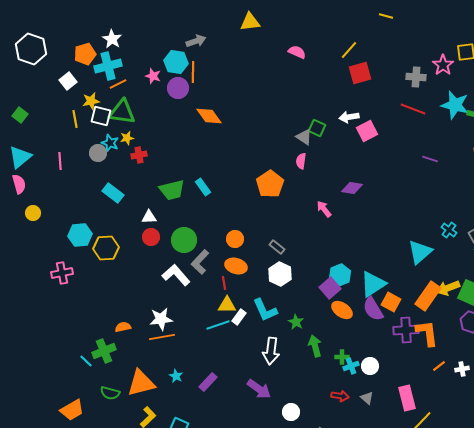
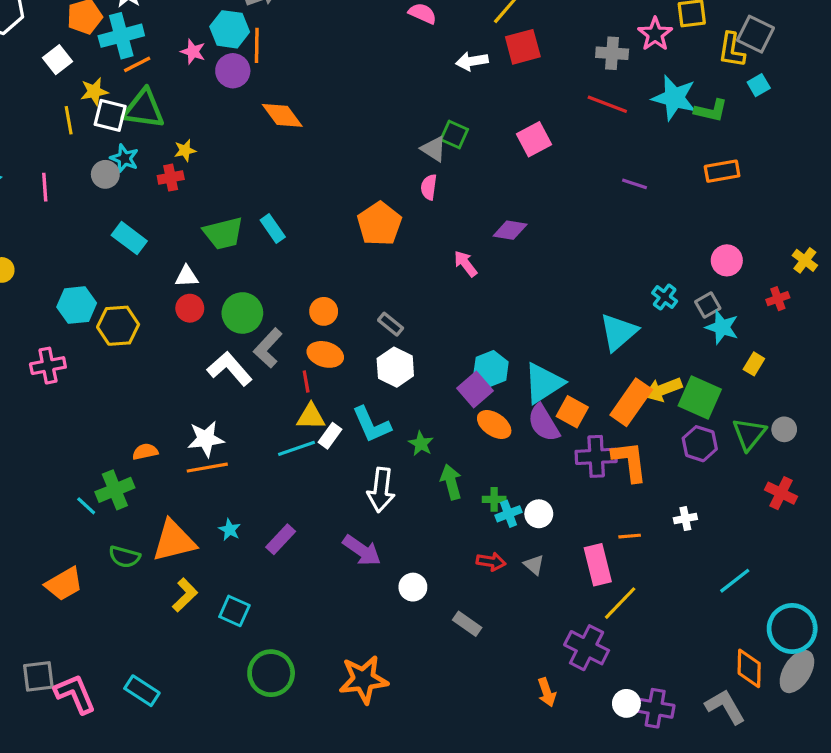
white arrow: (349, 117) -> (472, 61), moved
yellow star: (127, 138) -> (185, 150), moved
orange line: (439, 366) -> (630, 536), moved, turned 32

